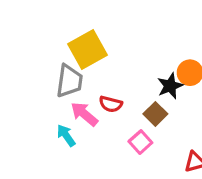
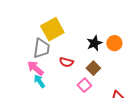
black star: (170, 86) -> (94, 43), moved
pink arrow: (84, 114) -> (35, 68), moved

